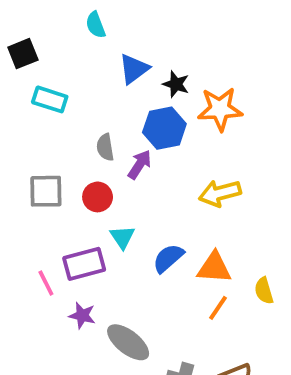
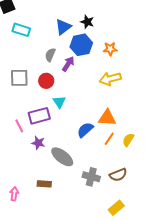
blue triangle: (134, 69) -> (63, 27), moved
orange star: (220, 109) -> (110, 49), moved, size x0.6
gray semicircle: (105, 147) -> (50, 55), turned 32
blue semicircle: (168, 258) -> (85, 130), moved
yellow semicircle: (264, 291) -> (128, 140), moved, turned 48

